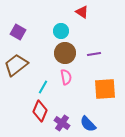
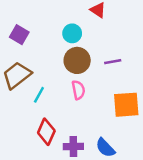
cyan line: (43, 87) -> (39, 95), moved
purple cross: (62, 123) -> (73, 146), turned -35

